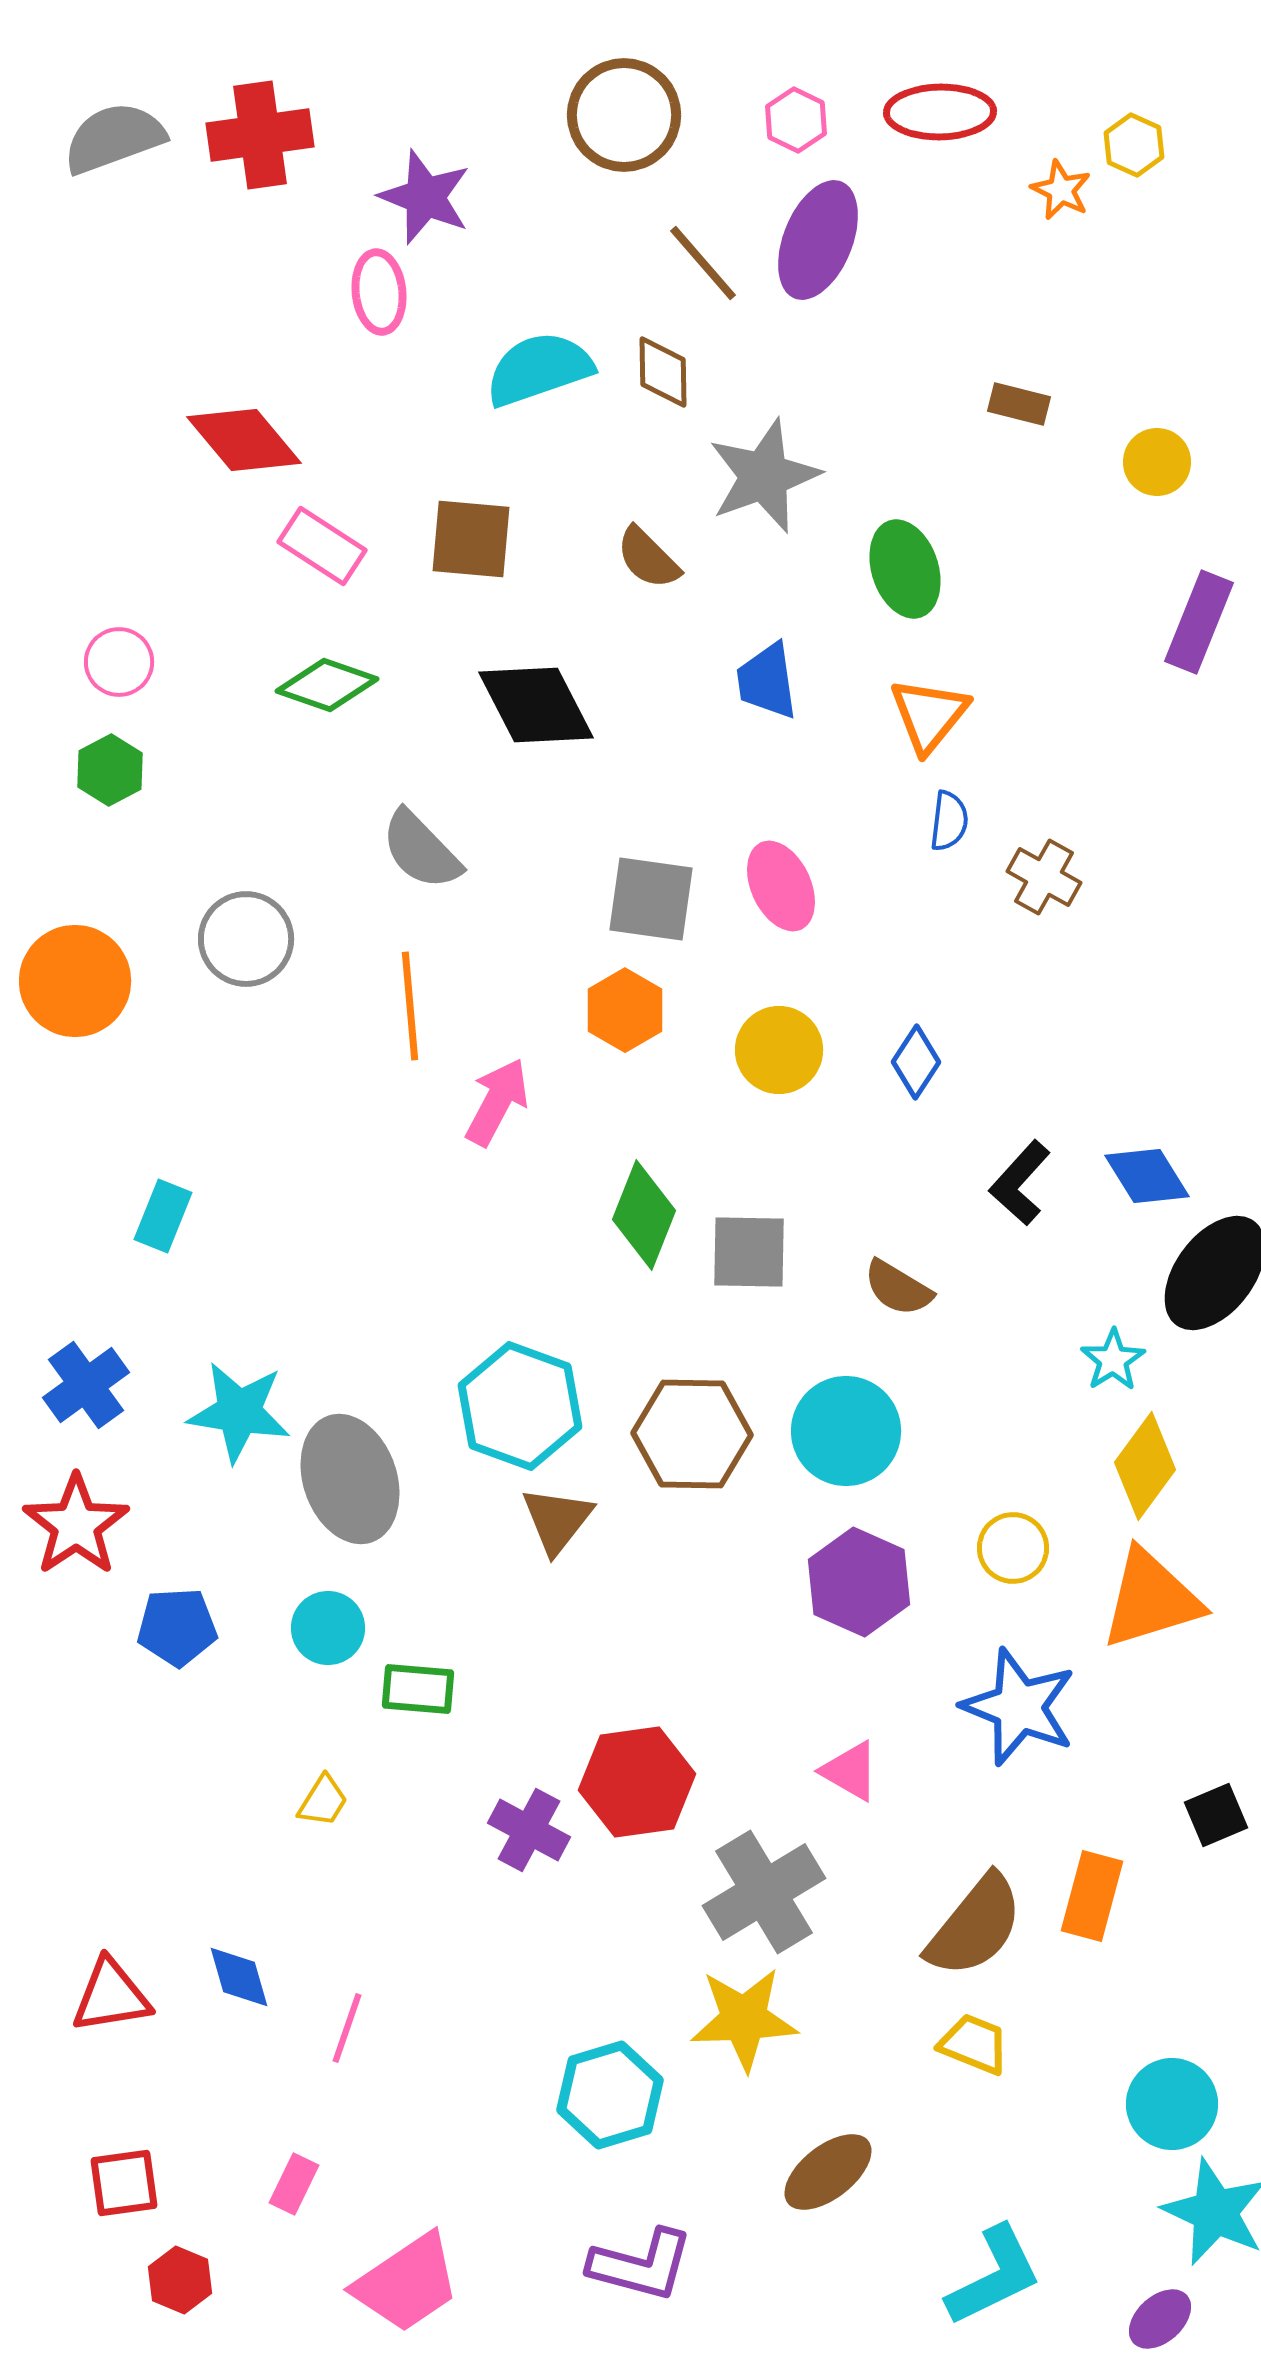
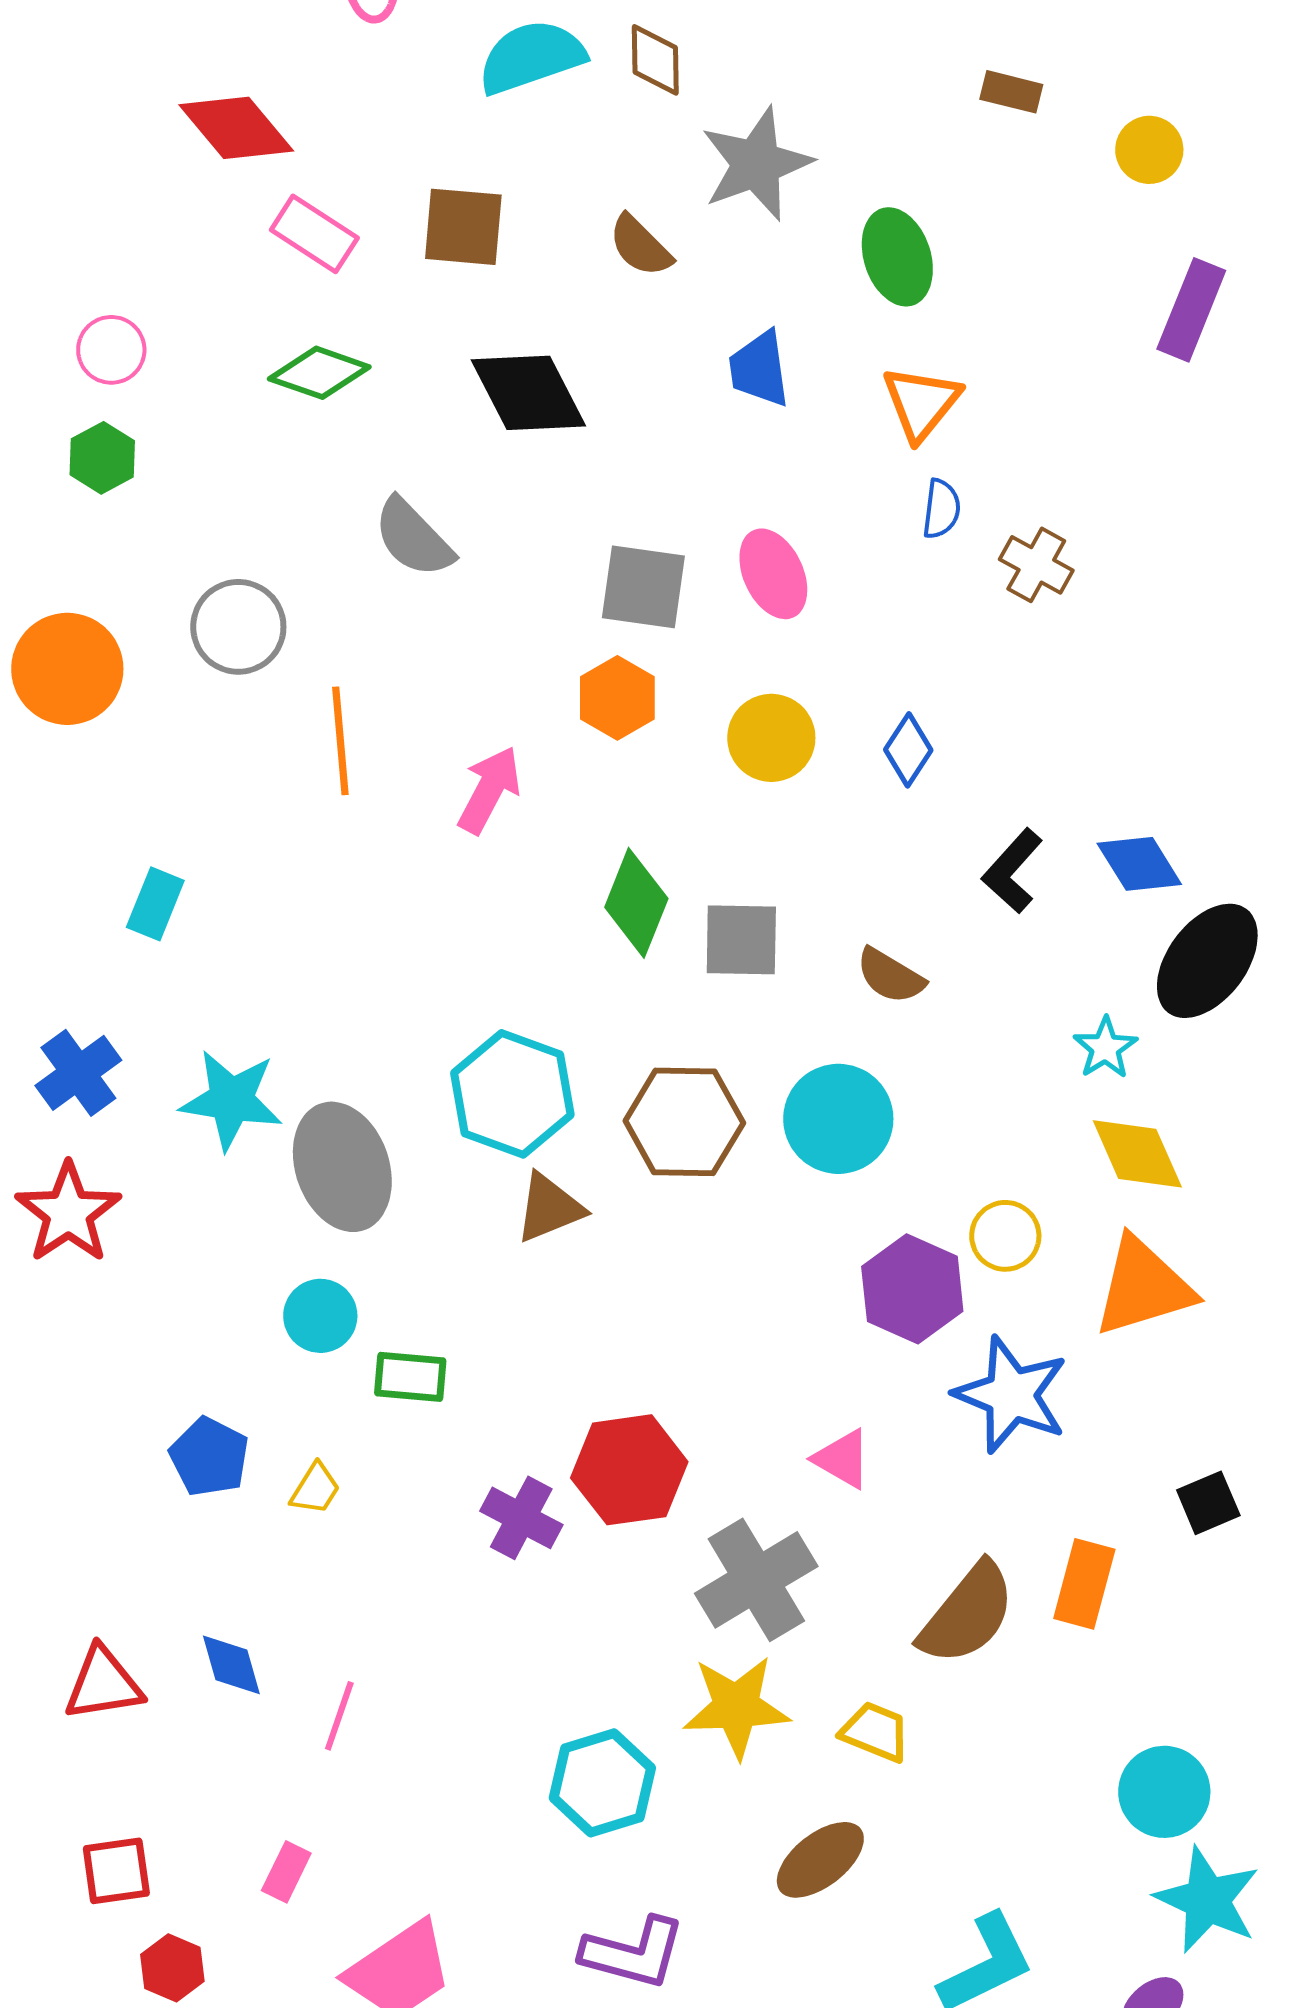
orange line: (410, 1006) -> (340, 741), moved
yellow diamond: (1145, 1466) -> (1137, 1154), turned -60
brown triangle: (557, 1520) -> (549, 1208), turned 30
purple hexagon: (859, 1582) -> (912, 1289), moved
blue pentagon: (177, 1627) -> (209, 1457), moved, turned 30
yellow trapezoid: (974, 2044) -> (875, 1732), moved

